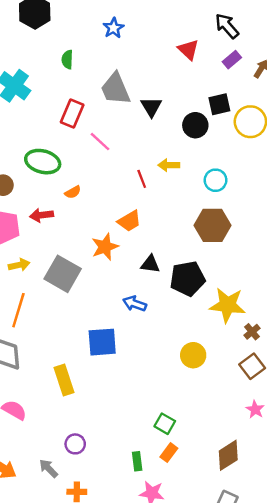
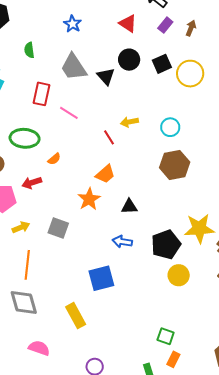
blue star: (114, 28) -> (73, 24), moved
black circle: (195, 125) -> (129, 60), moved
gray square: (63, 274) -> (58, 228), size x0.7
black pentagon: (188, 279) -> (166, 245), moved

